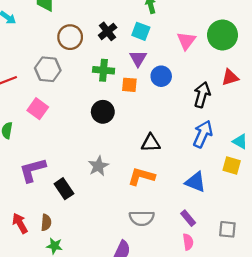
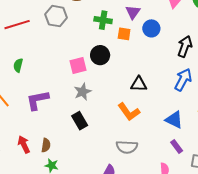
pink square: (38, 109) -> (78, 66), moved, turned 36
gray star: (98, 166) -> (83, 92), moved
orange L-shape: (141, 176) -> (129, 112), turned -145
black rectangle: (64, 189) -> (80, 121), moved
purple rectangle: (188, 218) -> (177, 146), moved

